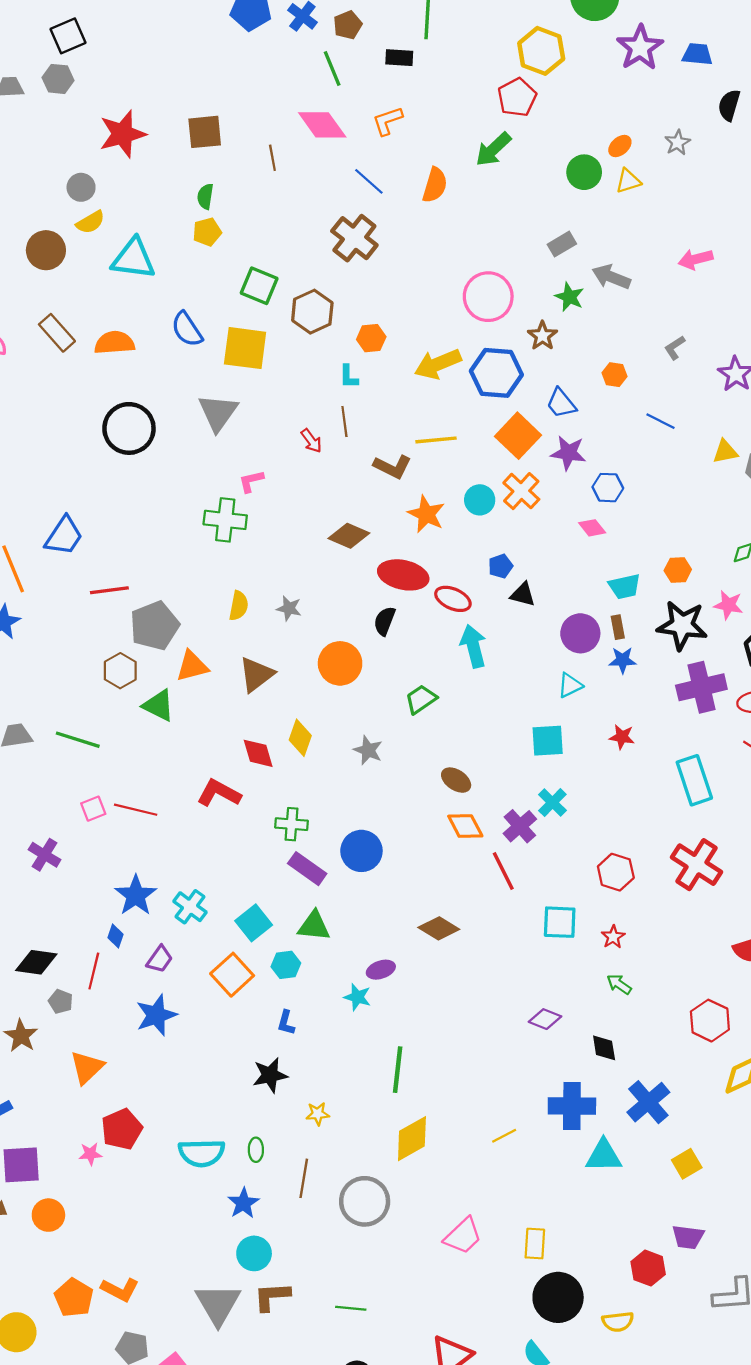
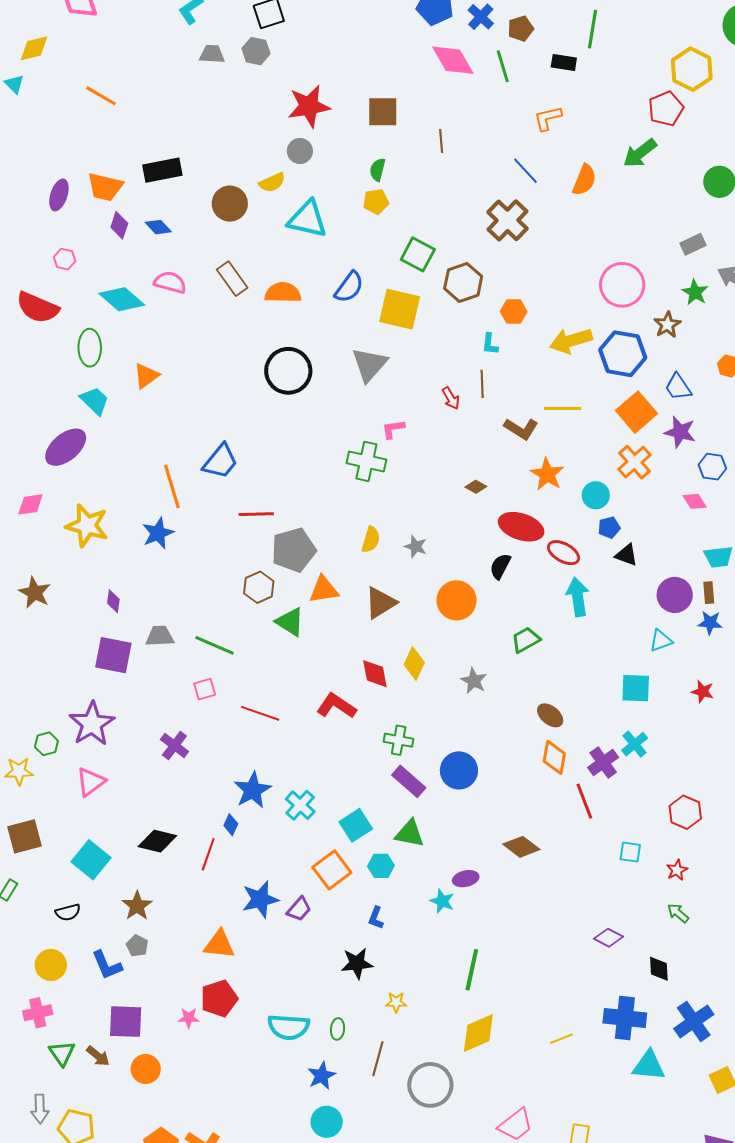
pink diamond: (322, 125) -> (453, 60), moved
gray circle: (81, 187) -> (300, 151), moved
blue semicircle: (187, 329) -> (349, 287), turned -116
cyan circle: (480, 500) -> (596, 495), moved
brown diamond: (349, 536) -> (476, 487), size x0.6
pink square: (93, 809) -> (205, 689), moved
orange diamond: (465, 826) -> (554, 757), turned 32
cyan square: (560, 922) -> (630, 852), size x0.7
purple trapezoid: (160, 959) -> (299, 909), moved
gray pentagon: (61, 1002) -> (137, 946), moved
orange triangle: (87, 1067) -> (219, 944), moved, turned 44

